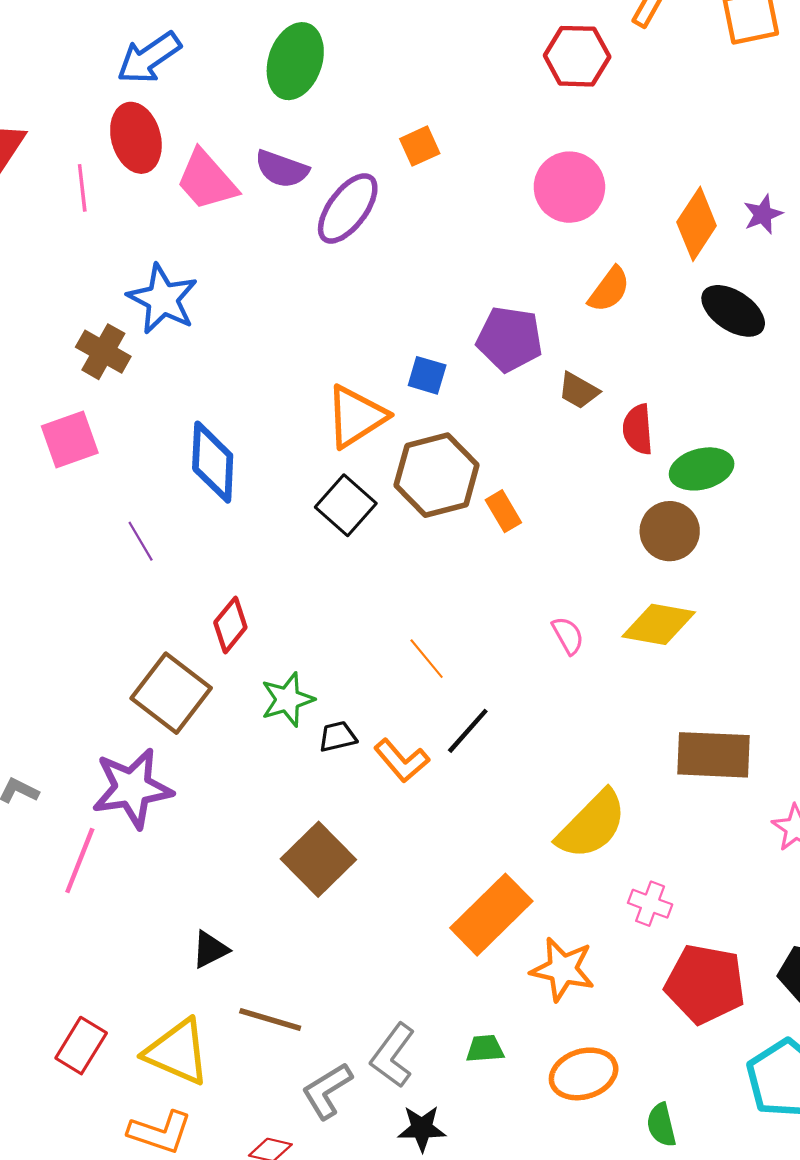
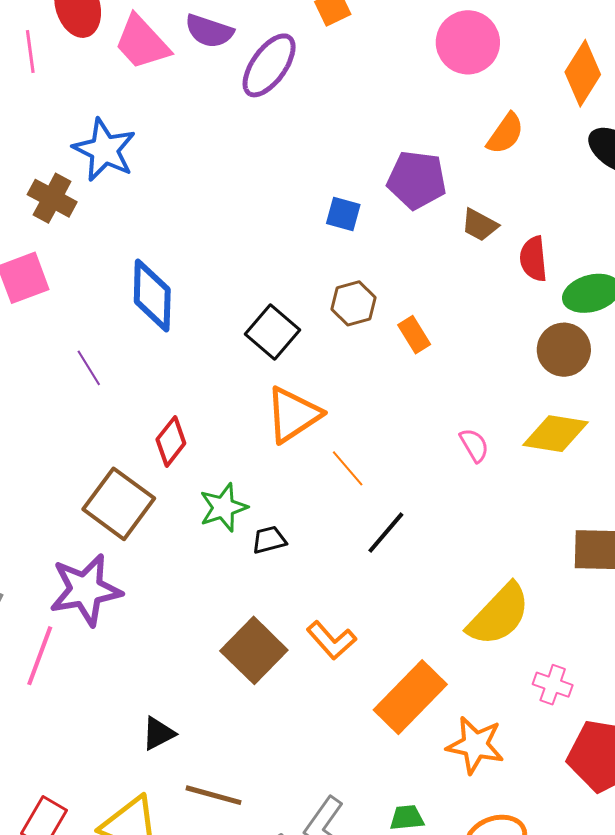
orange triangle: (356, 416) -> (293, 415), moved
brown hexagon: (437, 475) -> (353, 303), size x0.6
orange L-shape: (402, 761) -> (331, 640), moved

